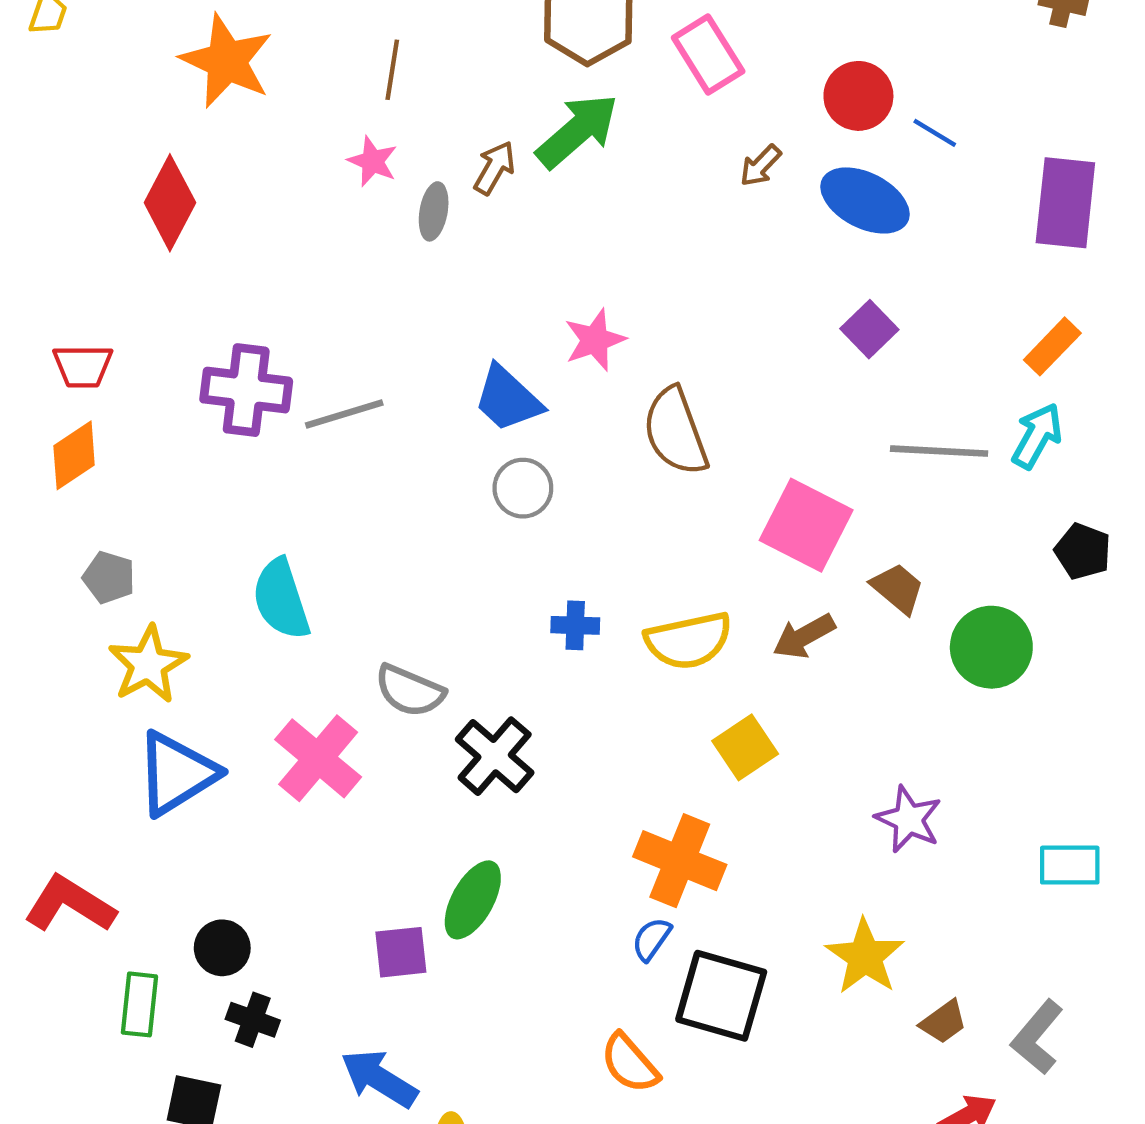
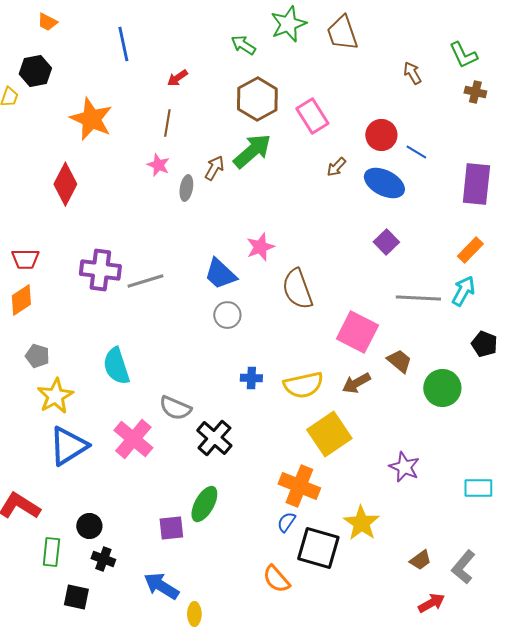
yellow square: (745, 747) -> (329, 434), size x1.5
yellow star: (865, 957) -> (361, 523), moved

